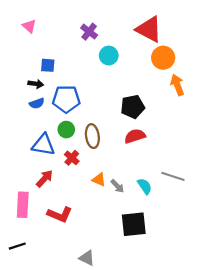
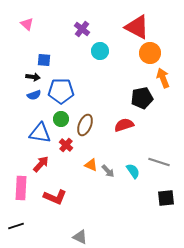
black pentagon: (133, 107) -> (142, 98), moved
brown ellipse: (92, 136) -> (85, 125), turned 30
black square: (134, 224) -> (166, 198), moved, size x0.7

